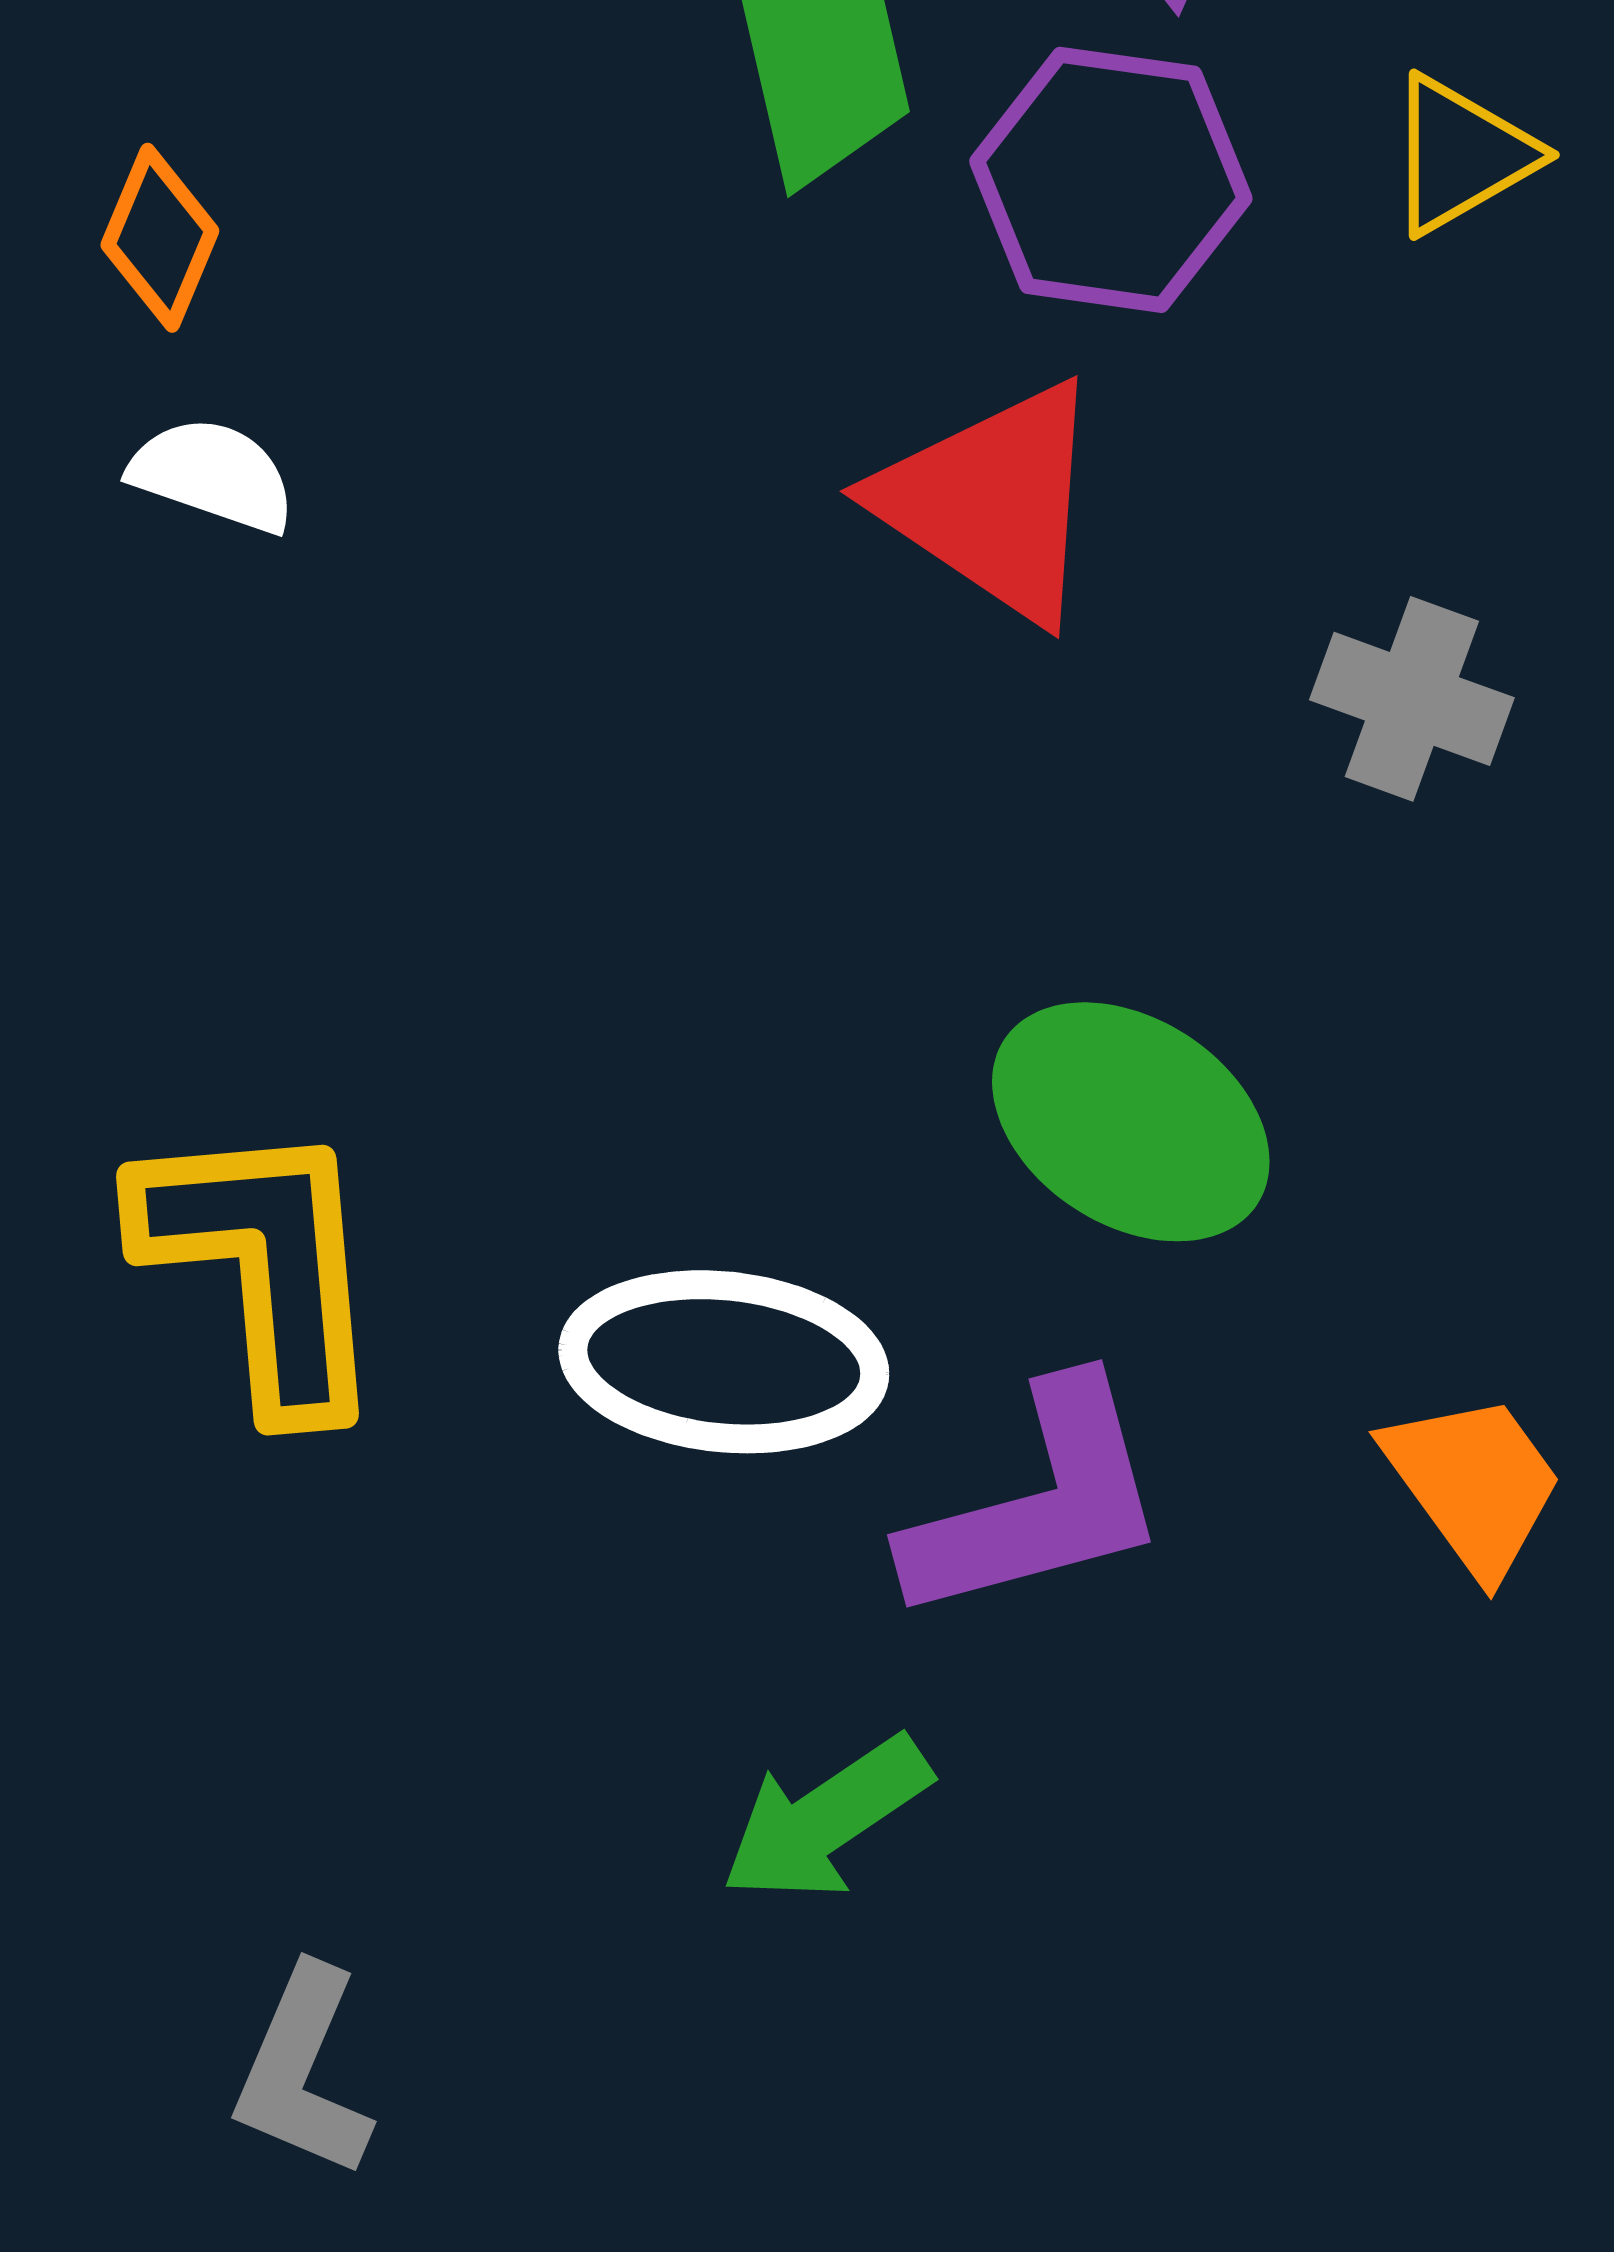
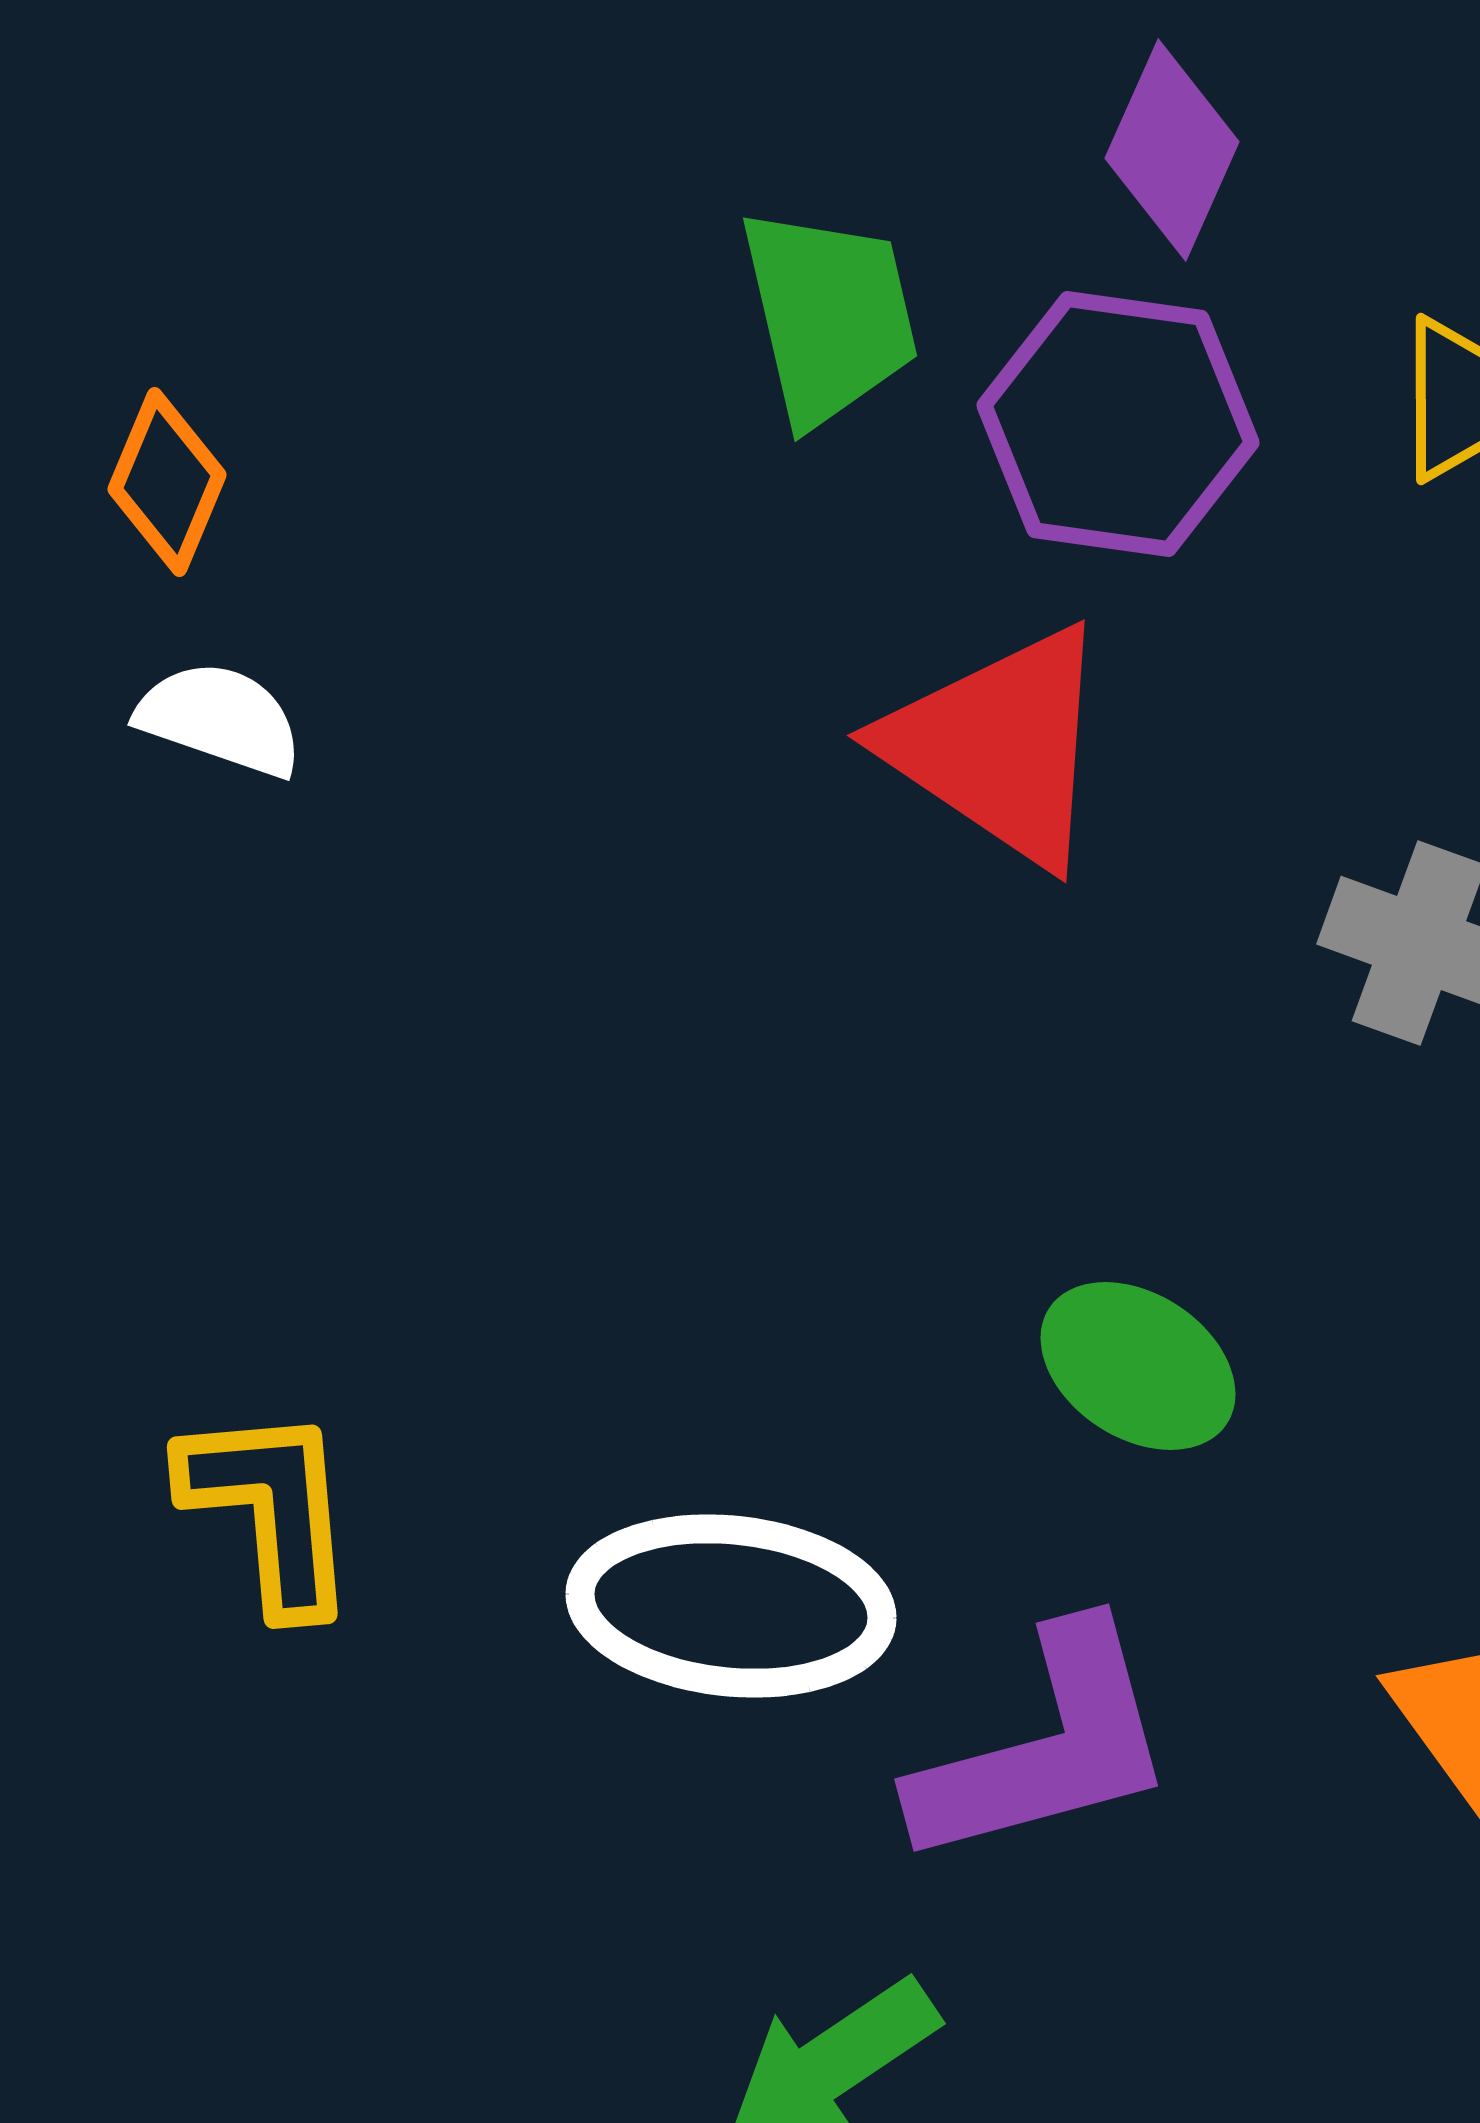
green ellipse: (1131, 1122) -> (1138, 1366), size x0.7
yellow L-shape: (263, 1265) -> (270, 1509), size x0.7

